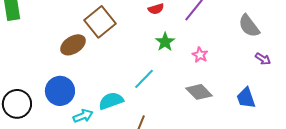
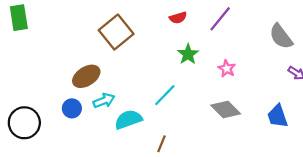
brown ellipse: (73, 45) -> (86, 76), moved
blue circle: (60, 91) -> (72, 108), size x0.6
cyan arrow: (83, 116) -> (104, 101), moved

